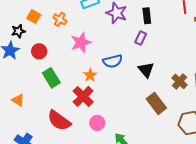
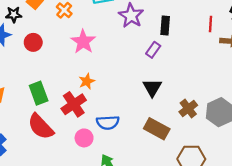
pink star: (81, 43) -> (83, 42), turned -30
blue semicircle: (113, 61) -> (108, 123), moved
green rectangle: (51, 78) -> (39, 93), moved
brown rectangle: (156, 103) -> (157, 129), turned -35

